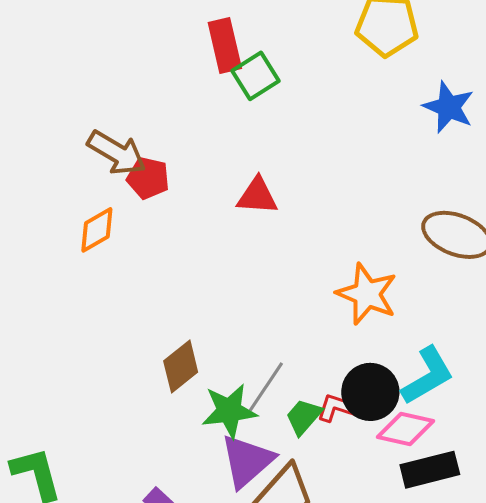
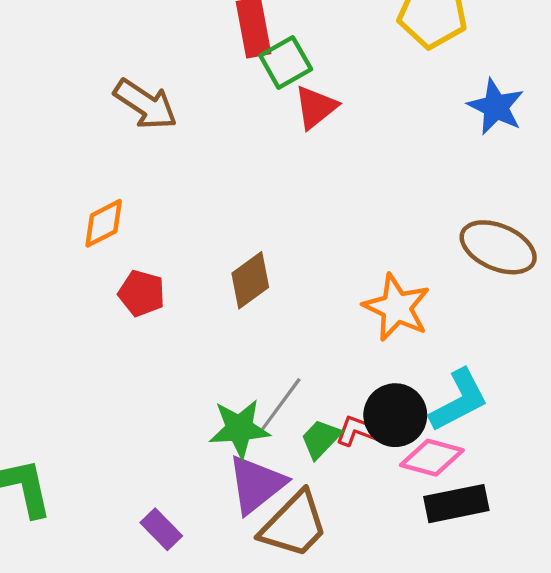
brown arrow: (117, 153) -> (145, 104), moved
red pentagon: (148, 178) -> (142, 293), moved
red triangle: (257, 196) -> (316, 107), moved, turned -45
brown diamond: (181, 366) -> (250, 280), moved

